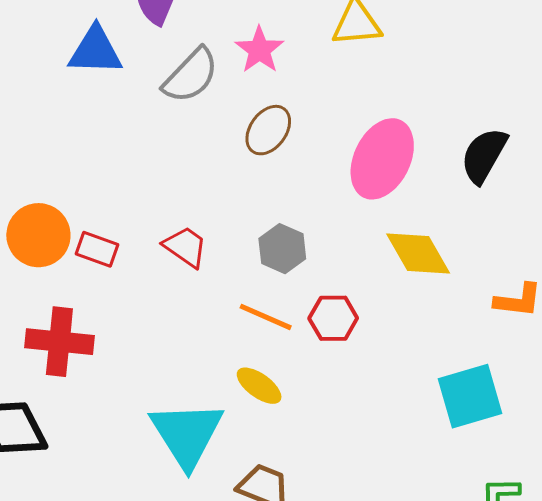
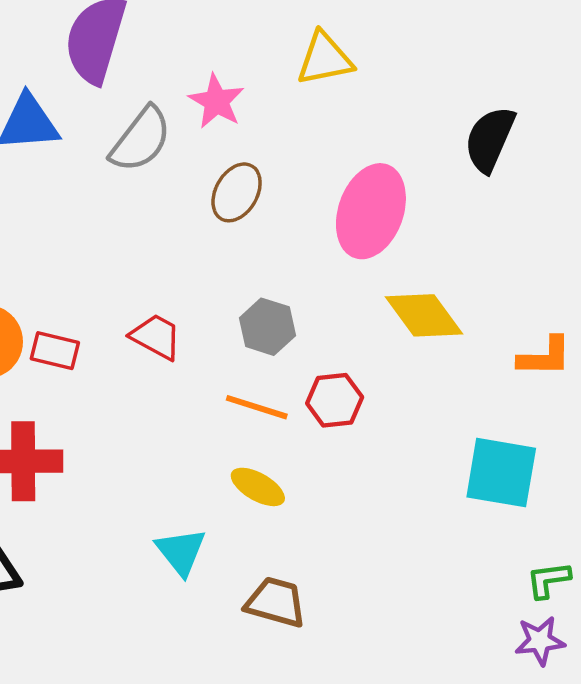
black semicircle: (484, 155) -> (490, 139), moved
cyan square: (470, 396) -> (501, 473), turned 32
cyan triangle: (187, 434) -> (181, 552), size x0.6

